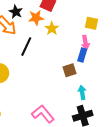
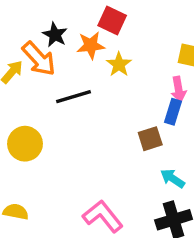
black line: (26, 47) -> (74, 97), turned 48
cyan arrow: (82, 93) -> (173, 178), turned -48

